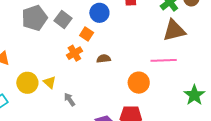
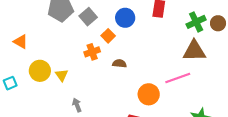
pink line: (164, 60) -> (178, 78), turned -30
gray arrow: (70, 99) -> (77, 105), moved

